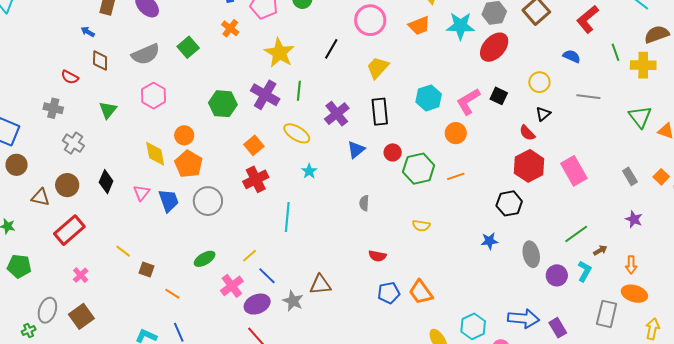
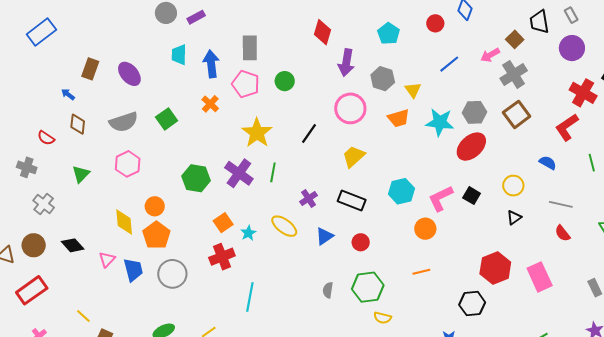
black rectangle: (380, 112) -> (352, 200), turned -68
purple cross: (337, 114) -> (309, 199), size x0.7
yellow ellipse: (297, 133) -> (284, 226), moved
red semicircle: (527, 133) -> (562, 233), moved
green hexagon: (419, 169) -> (368, 287), moved
cyan star: (309, 171) -> (248, 233), moved
black diamond: (106, 182) -> (73, 245), turned -70

